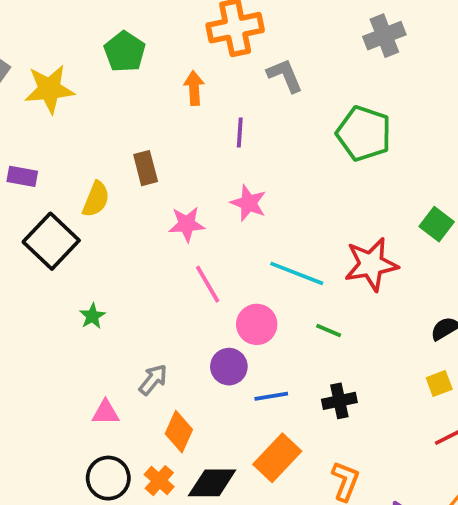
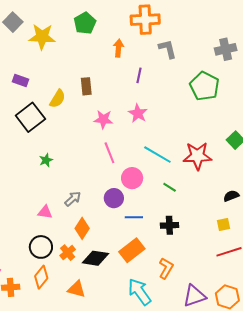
gray cross: (384, 36) -> (226, 49), moved

